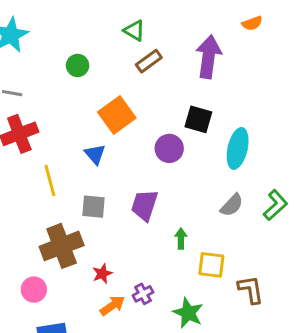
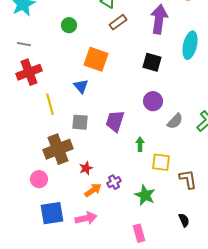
orange square: (117, 115) -> (96, 59), turned -35
purple circle: (169, 148) -> (153, 101), moved
cyan ellipse: (238, 148) -> (190, 45), moved

